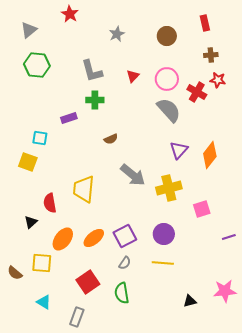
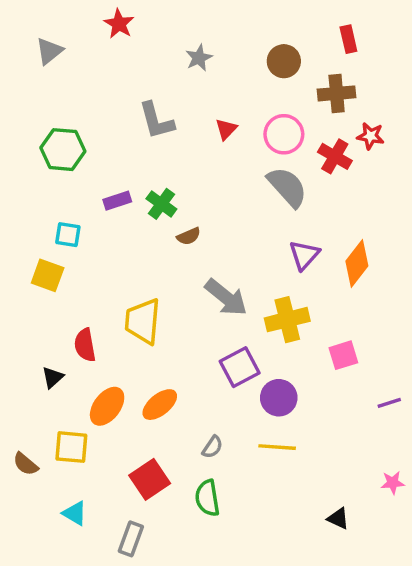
brown cross: (211, 55) -> (337, 93), moved, size x1.5
green hexagon: (37, 65) -> (63, 150), moved
green cross: (95, 100) -> (161, 204), moved, turned 36
purple square: (125, 236) -> (240, 367), moved
pink star: (225, 291) -> (393, 483), moved, size x0.6
black triangle: (190, 301) -> (338, 518), moved, turned 40

